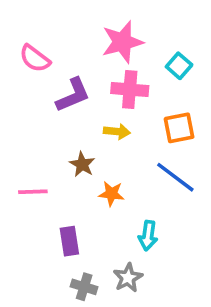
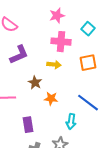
pink star: (122, 42) -> (57, 16), size x0.7
purple L-shape: (73, 95) -> (19, 55), moved
blue line: (175, 177) -> (88, 103), moved

